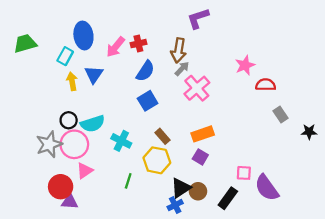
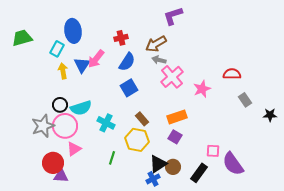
pink arrow: (116, 47) -> (96, 59), moved
brown arrow: (179, 50) -> (156, 44), turned 50
pink star: (245, 65) -> (202, 89), moved
gray arrow: (182, 69) -> (159, 60), turned -120

